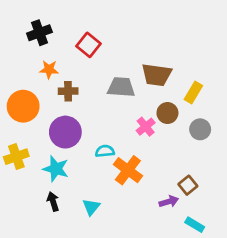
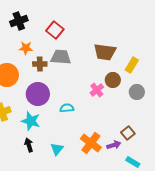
gray trapezoid: (121, 87) -> (61, 57), moved
orange cross: (128, 170) -> (91, 143), moved

